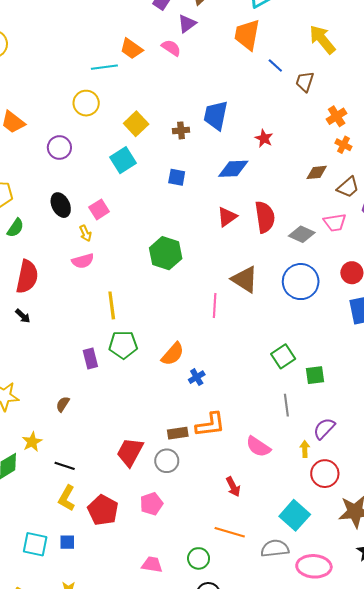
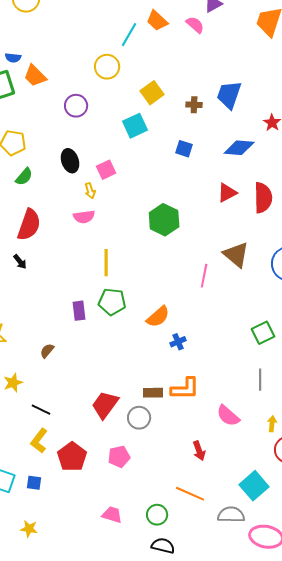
cyan line: (104, 67) -> (129, 35), turned -60

